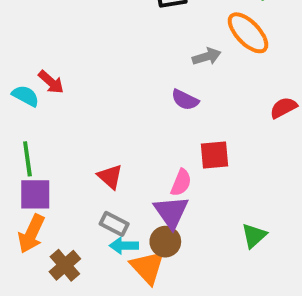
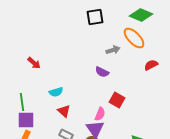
cyan semicircle: (25, 96) -> (56, 92), moved, turned 136
red semicircle: (283, 108) -> (151, 65), moved
red square: (215, 155) -> (117, 100), turned 35

